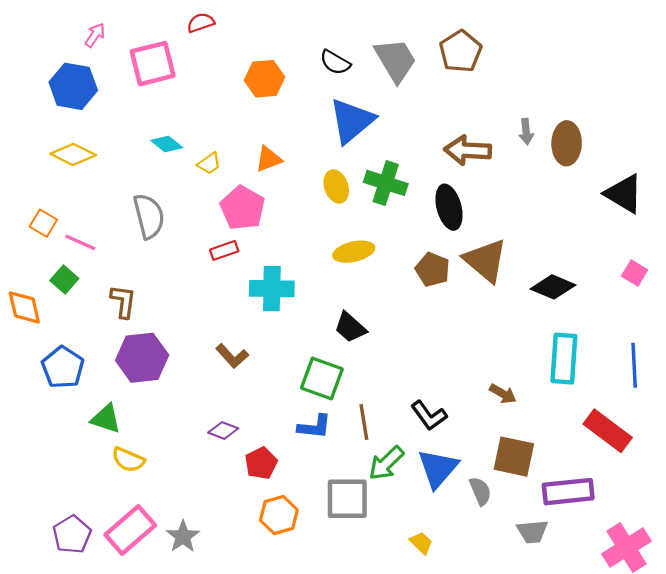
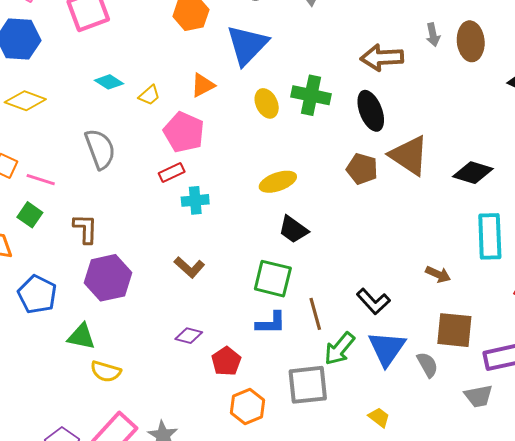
blue triangle: (352, 121) -> (247, 45), moved
yellow ellipse: (354, 252) -> (278, 182), moved
cyan cross: (272, 289) -> (195, 200), moved, size x0.7

